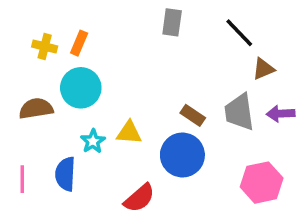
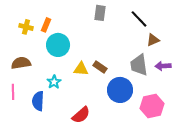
cyan circle: (81, 88) -> (58, 45), moved
brown rectangle: (193, 115) -> (100, 67), moved
yellow triangle: (129, 133) -> (81, 69), moved
blue circle: (182, 155) -> (120, 90), moved
pink line: (22, 179) -> (13, 92), moved

